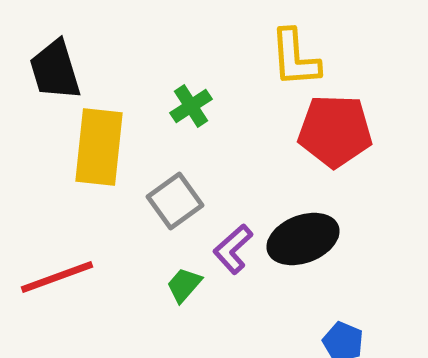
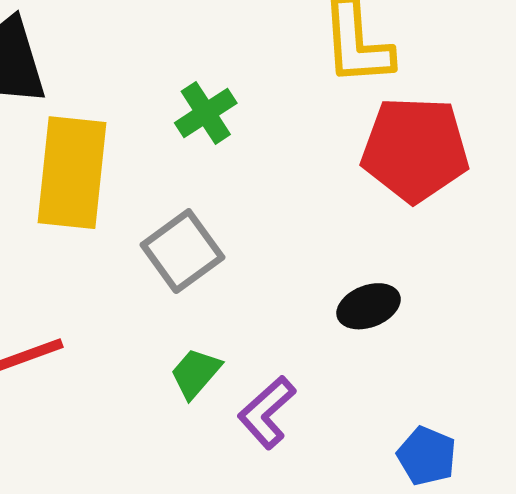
black ellipse: (303, 239) -> (369, 306), size x0.6
purple L-shape: (233, 249) -> (267, 412), moved

